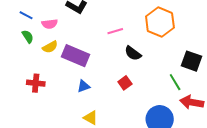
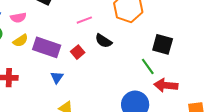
red square: (125, 83) -> (78, 52), moved
blue triangle: (84, 86) -> (57, 77), turned -32

